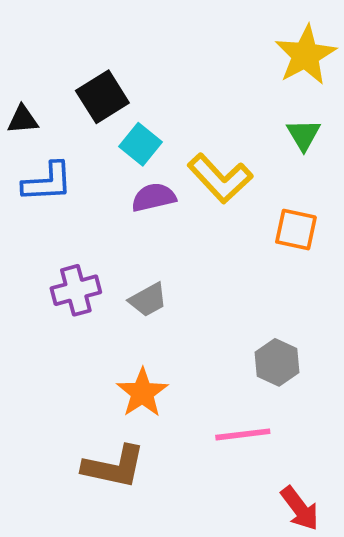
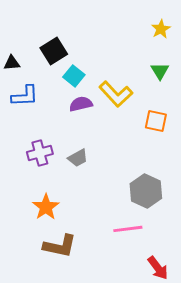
yellow star: (305, 55) -> (161, 29), size x0.6
gray hexagon: (277, 362) -> (146, 191), size x1.4
orange star: (142, 393) -> (46, 207), moved

